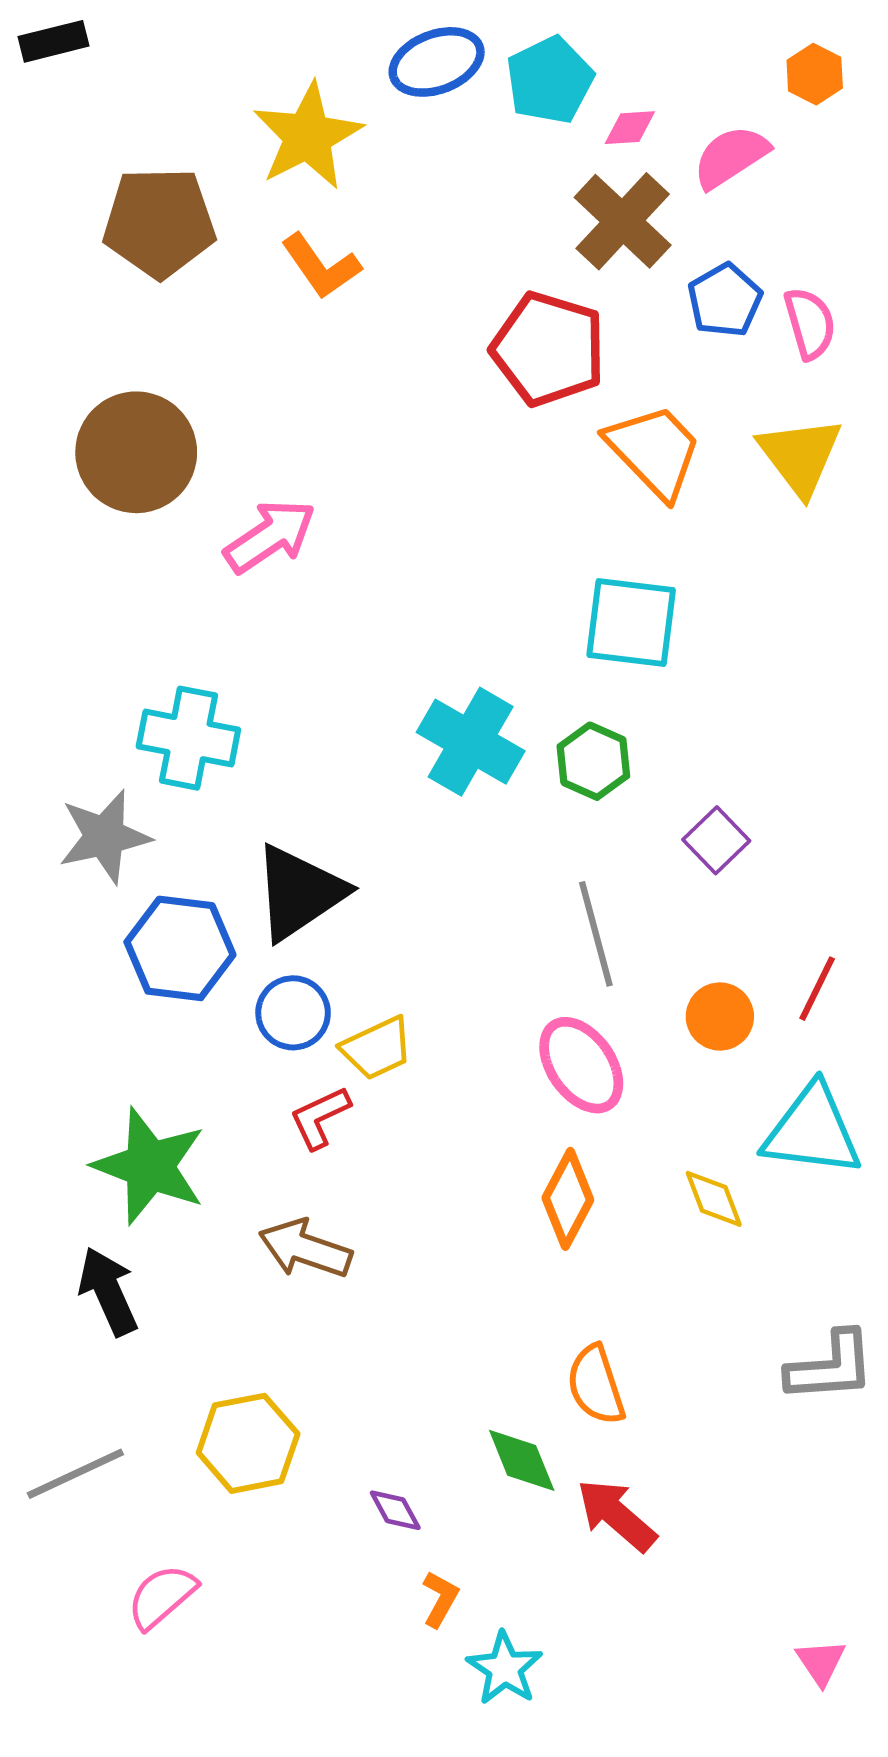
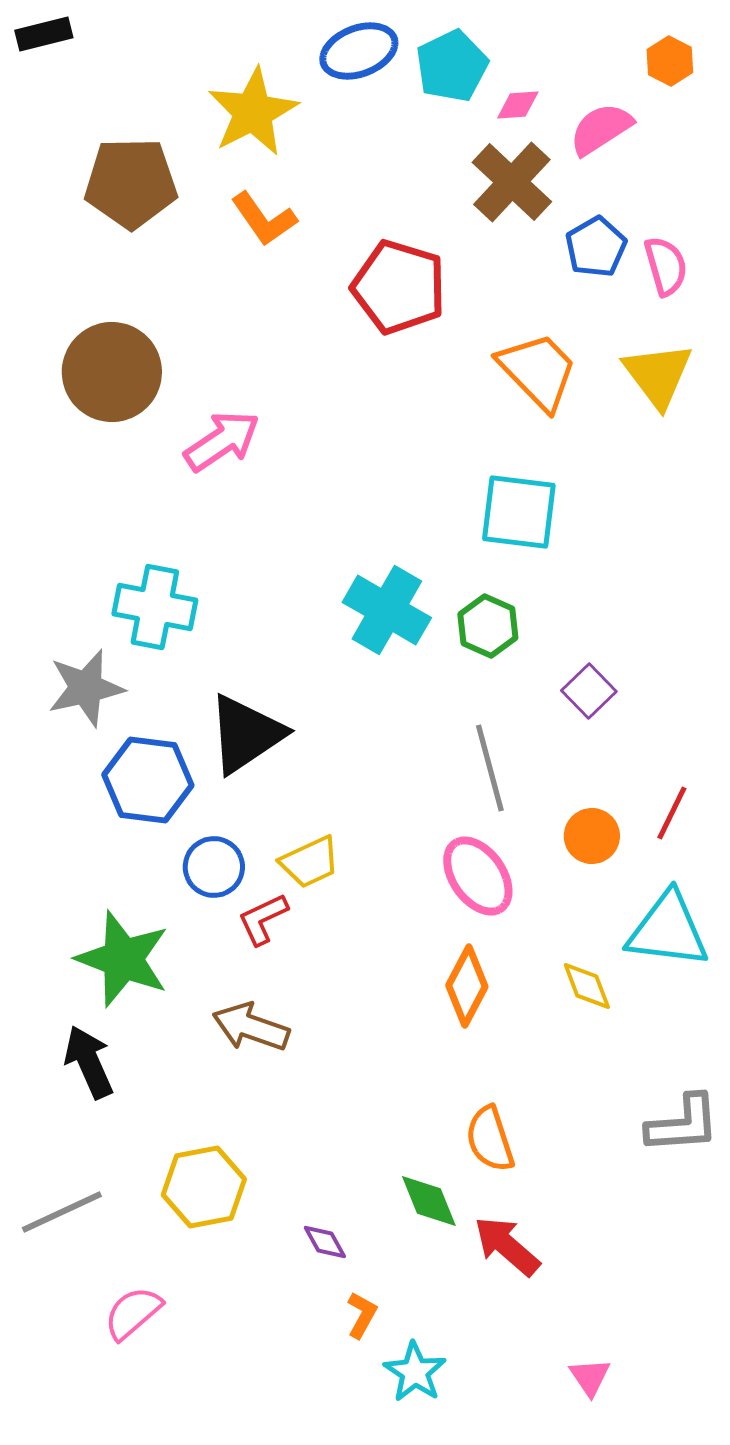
red pentagon: (548, 349) -> (399, 287), moved
blue circle: (293, 1013) -> (214, 867), moved
pink triangle: (821, 1662) -> (590, 1377), moved

